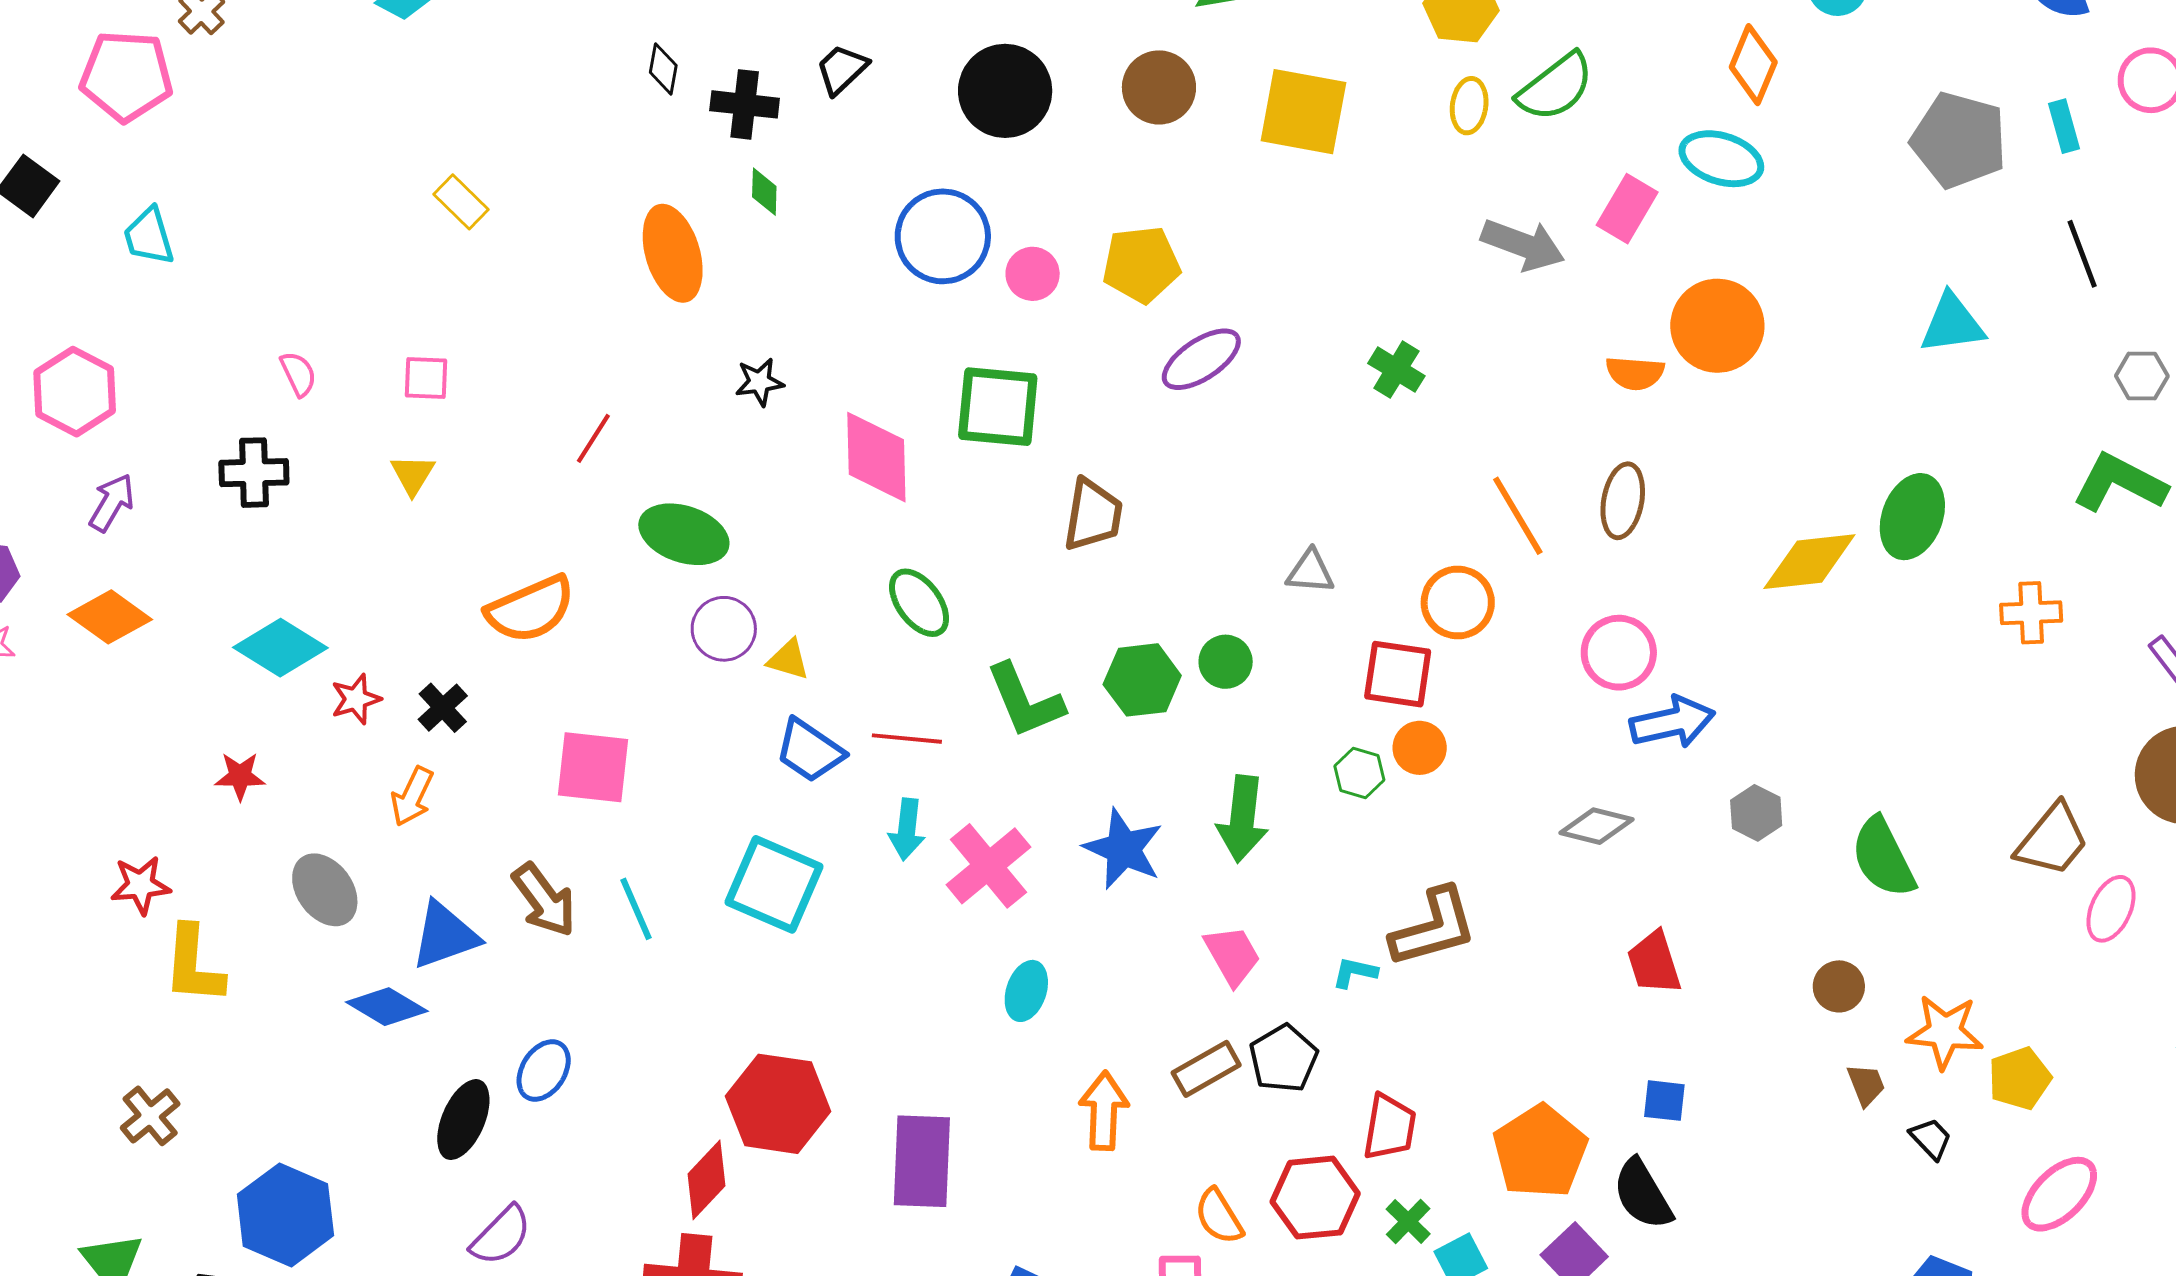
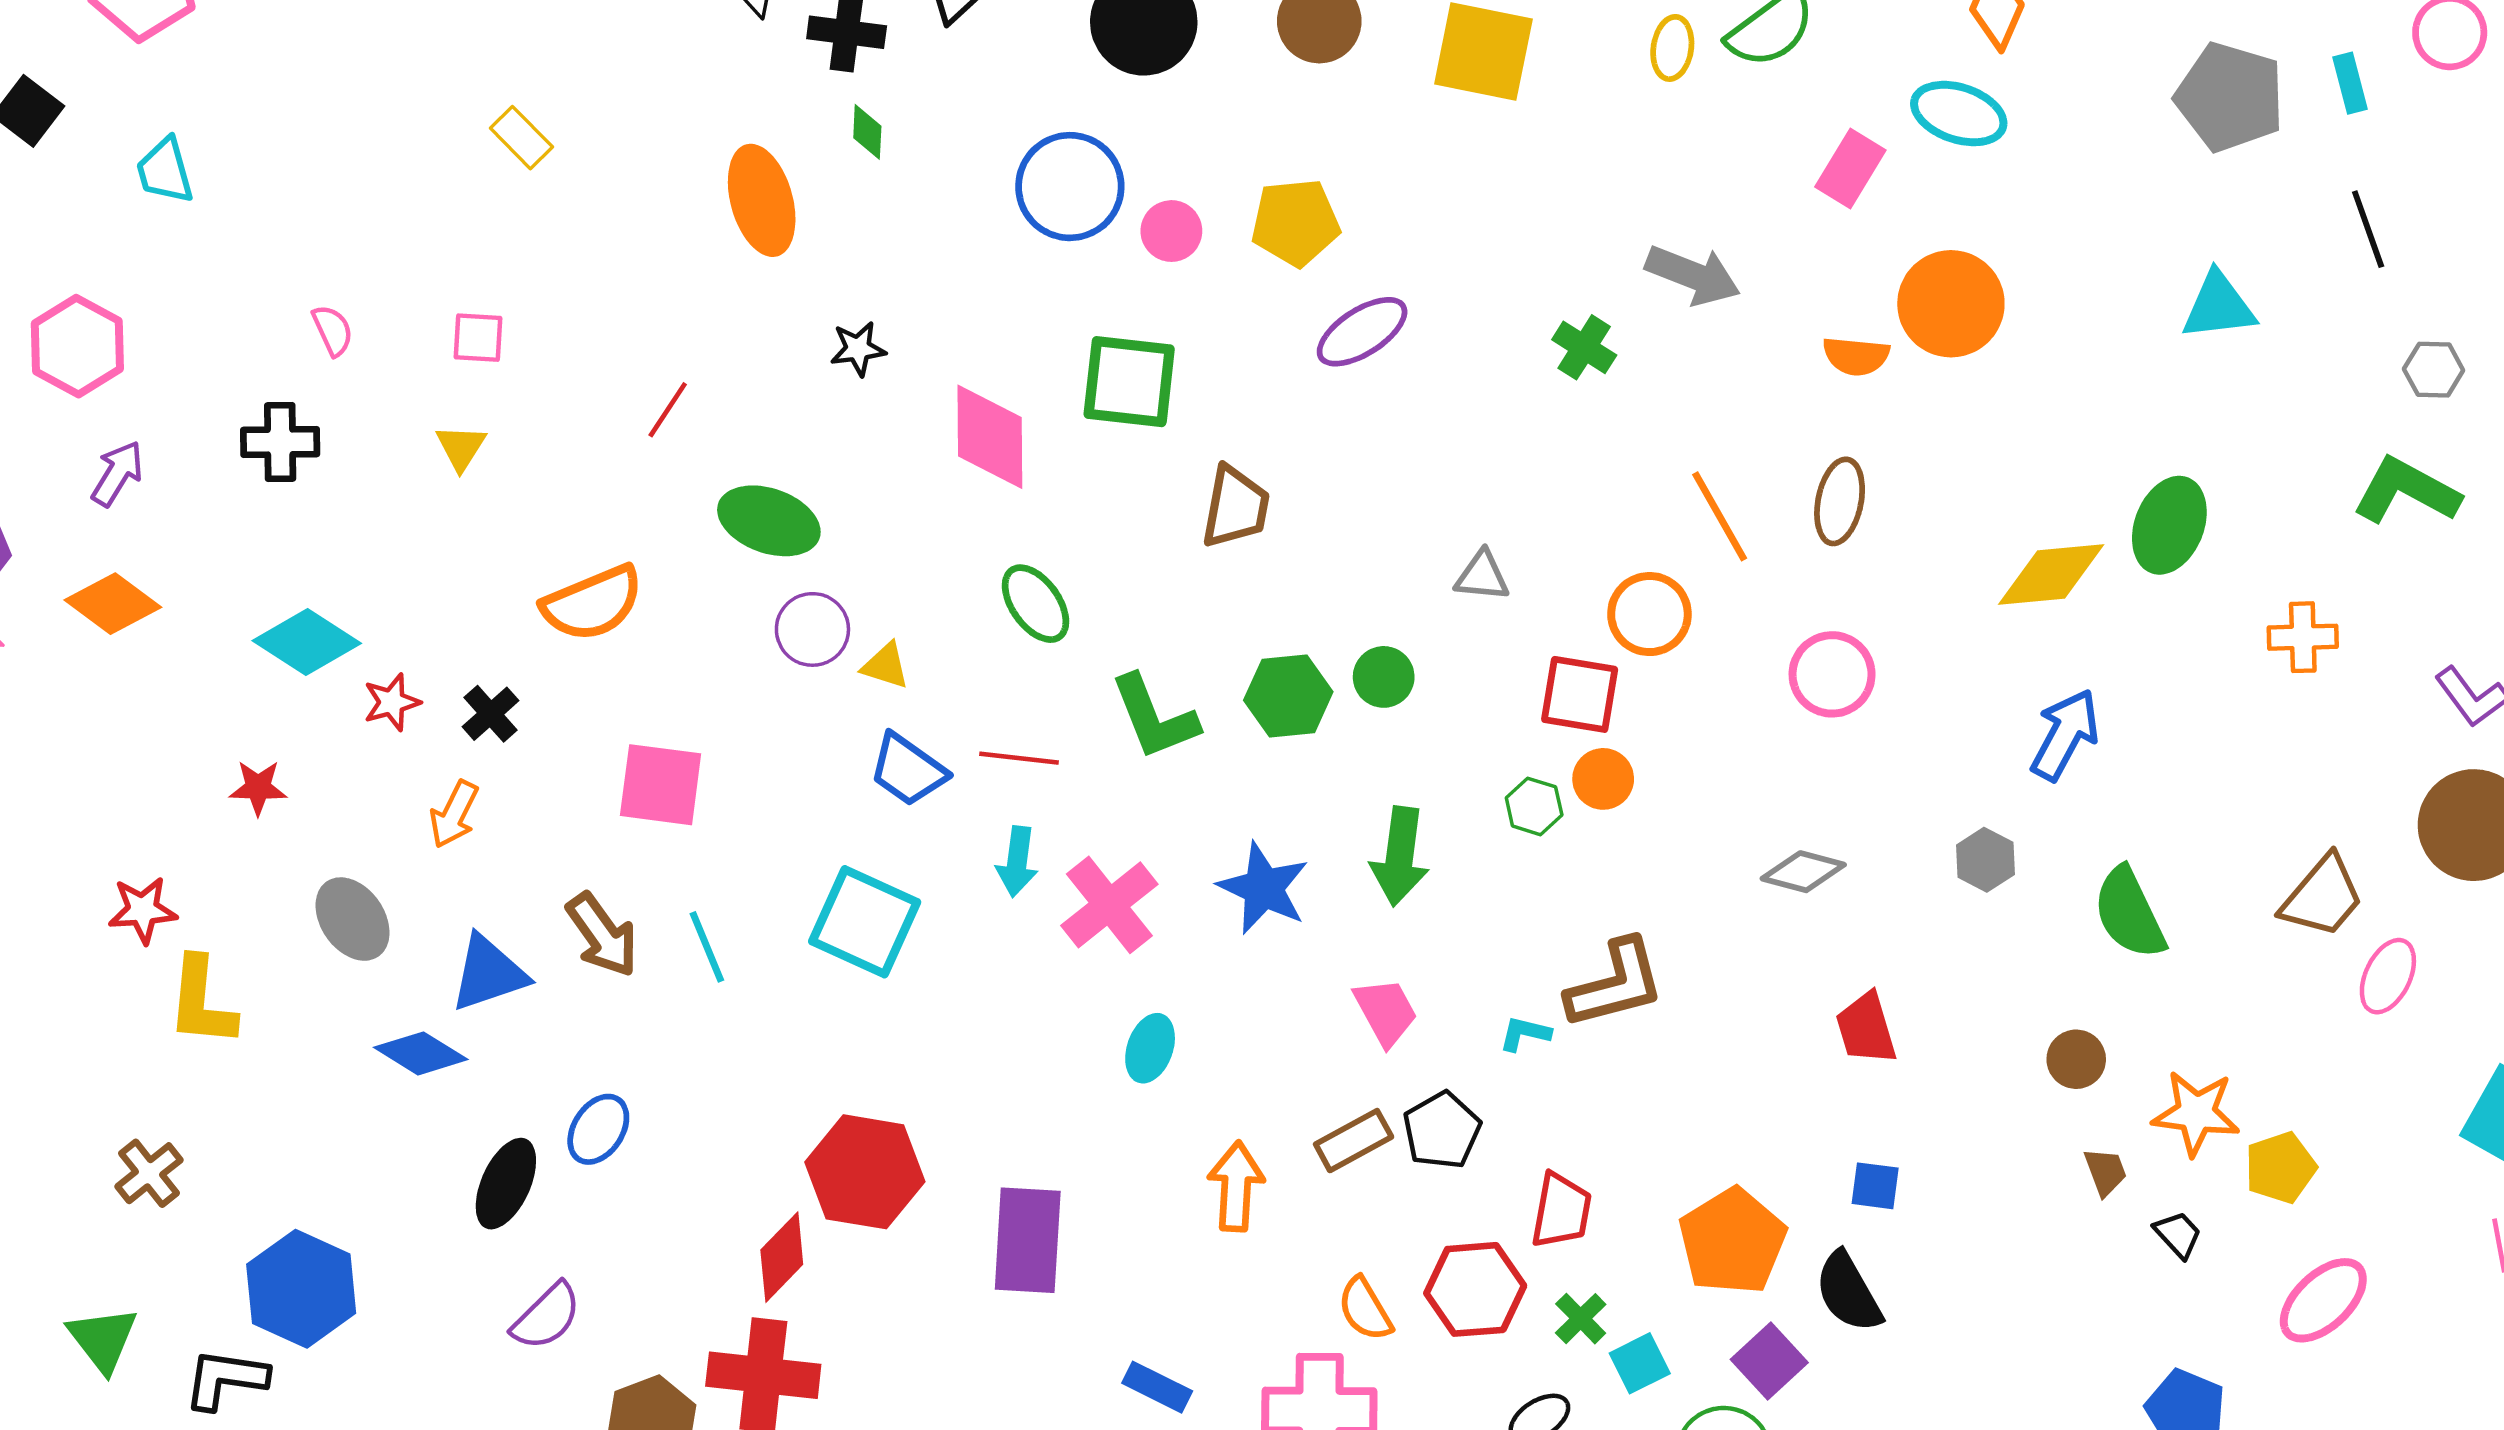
gray arrow: (1523, 245) -> (1693, 275), moved
blue arrow: (1672, 722) -> (2065, 735), moved, turned -50

